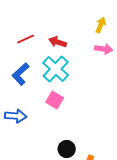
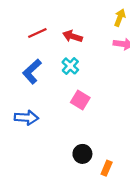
cyan cross: (56, 69) -> (70, 66), size x0.6
pink square: (55, 100) -> (80, 100), moved

